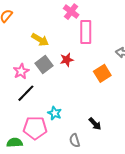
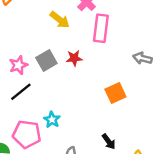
yellow arrow: (40, 40) -> (60, 20), moved
orange square: (102, 73) -> (115, 93), moved
black arrow: (95, 124) -> (109, 142), moved

